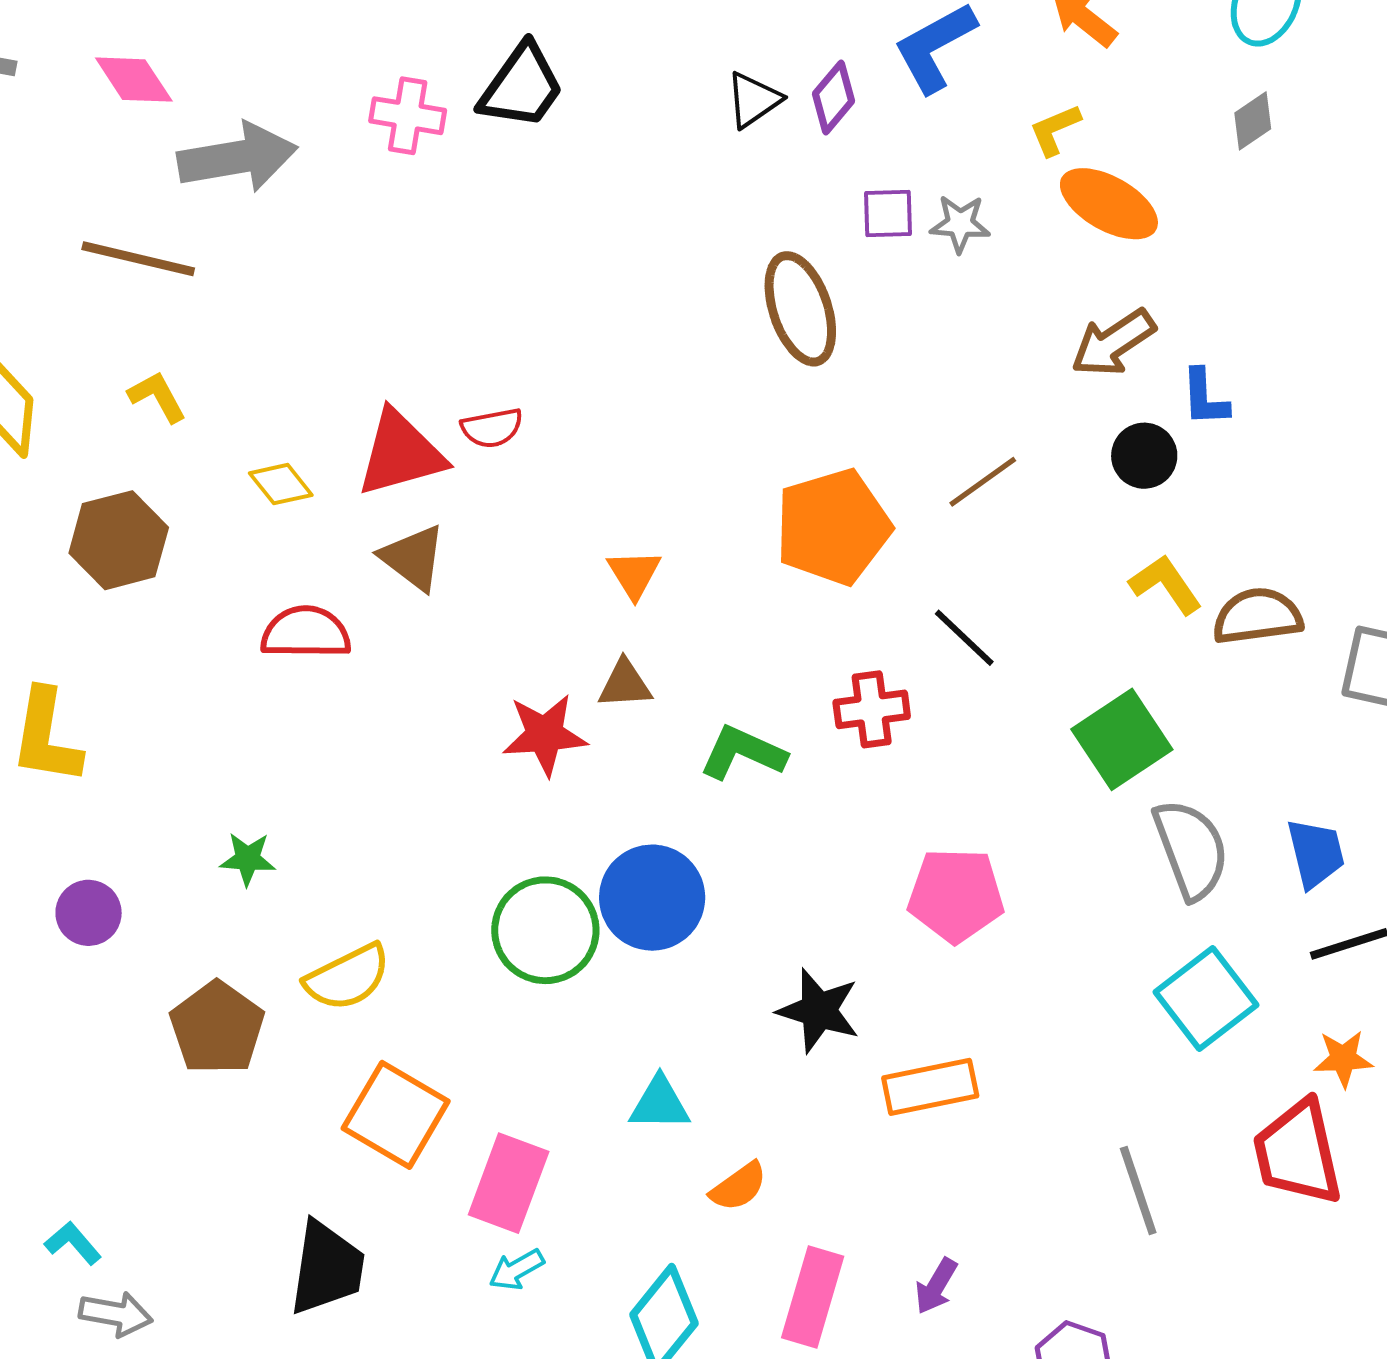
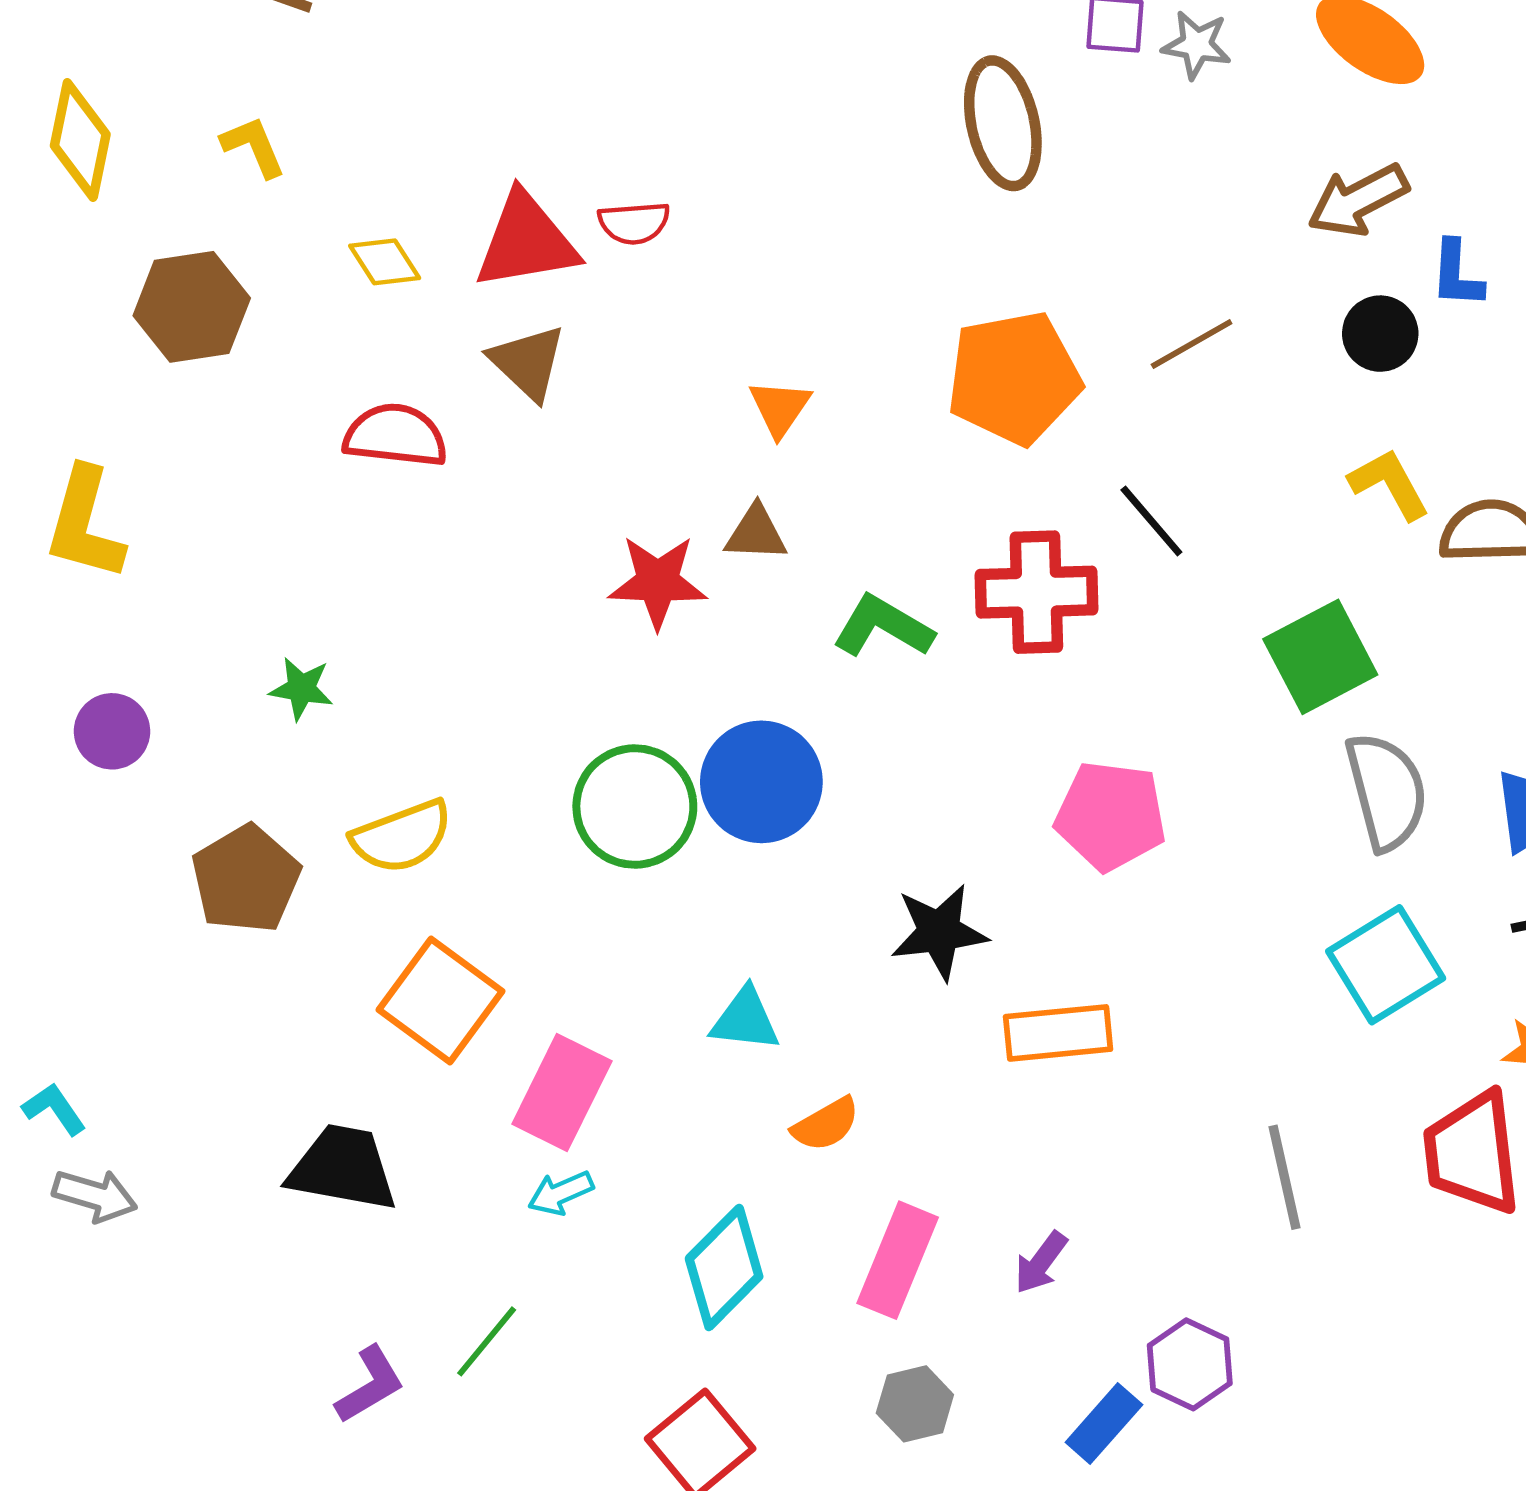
red cross: (872, 709) -> (1036, 592), size x1.4
black star: (819, 1011) -> (939, 932), turned -30
black trapezoid: (327, 1268) -> (343, 1168), turned -94

